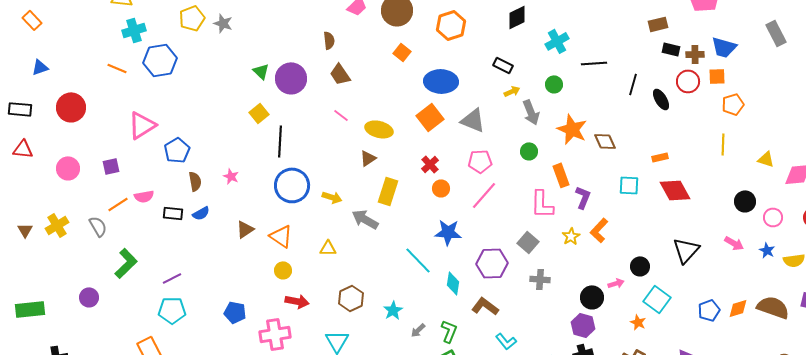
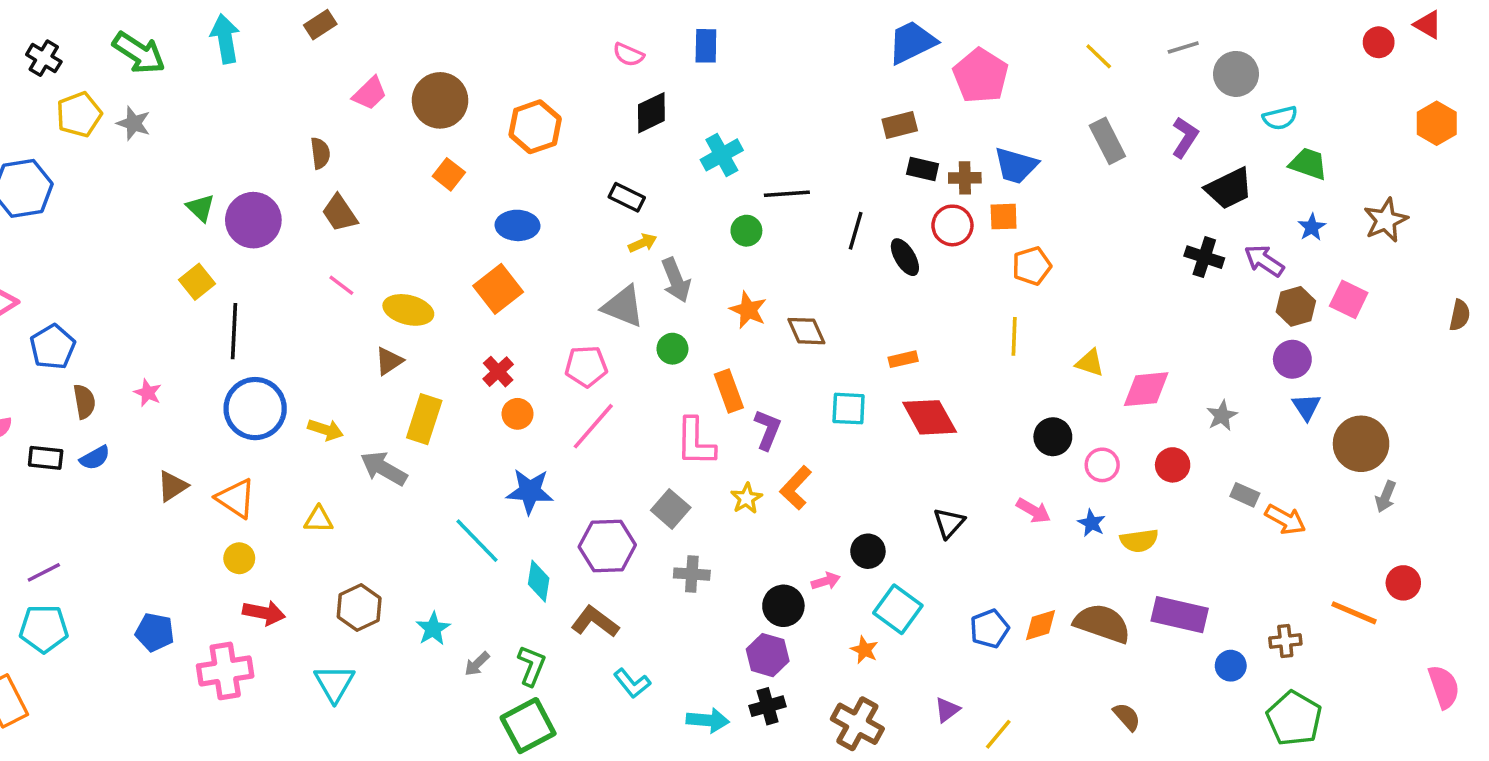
blue ellipse: (441, 81) -> (518, 225), size x0.7
green circle: (554, 84) -> (746, 231), moved
gray triangle: (473, 120) -> (623, 306), moved
orange star: (572, 129) -> (748, 310), size x0.7
black triangle: (686, 250) -> (949, 523), size x0.7

